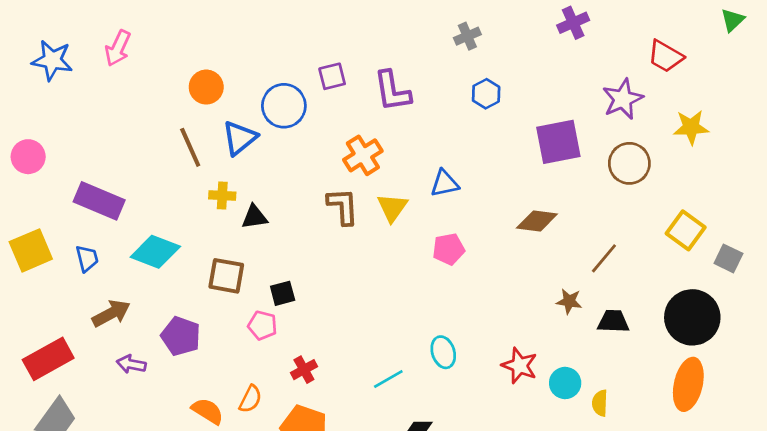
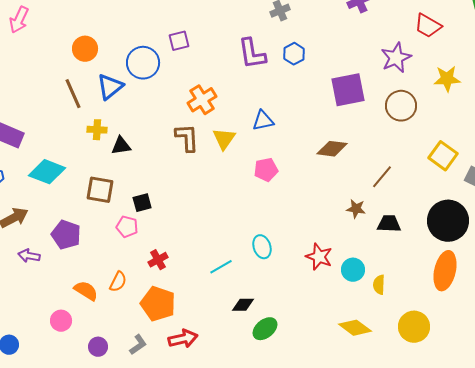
purple L-shape: (392, 91) -> (252, 54), moved

